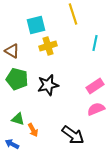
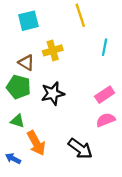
cyan square: (36, 25) -> (28, 21), moved
brown triangle: (12, 51) -> (26, 63), moved
green triangle: (18, 119) -> (17, 121), moved
orange arrow: (33, 130) -> (36, 143), size x1.6

